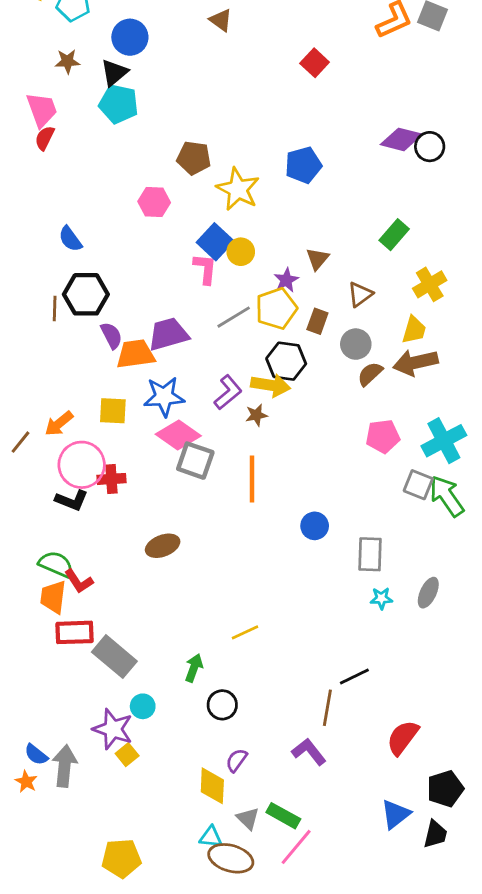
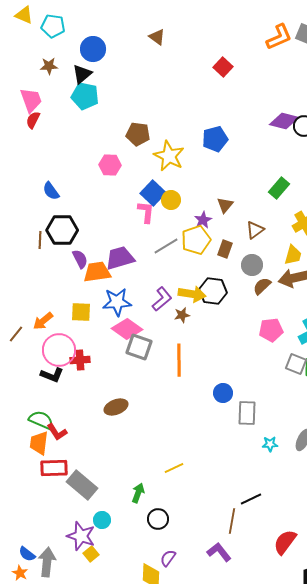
black hexagon: (286, 361) -> (213, 291), moved
gray rectangle: (370, 554) -> (247, 413), moved

